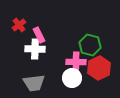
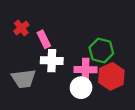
white cross: (35, 49) -> (52, 61), moved
gray trapezoid: (34, 83) -> (24, 79), moved

